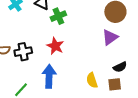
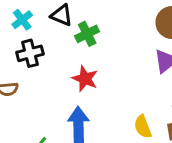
black cross: (23, 52) -> (30, 53), moved

